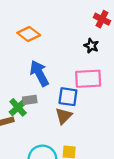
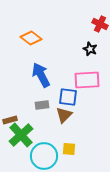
gray rectangle: (30, 100) -> (42, 105), moved
green cross: (18, 107) -> (21, 135), moved, size x1.4

